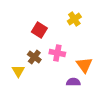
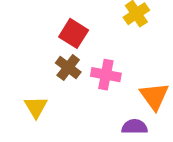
brown cross: (34, 57) -> (68, 68), moved

